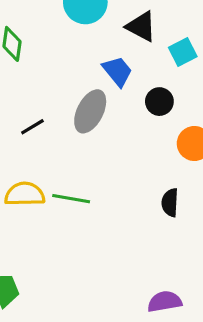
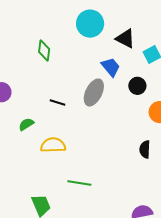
black line: (32, 127) -> (58, 103), turned 49
green line: (71, 199) -> (79, 183), moved

